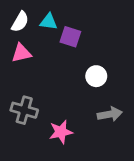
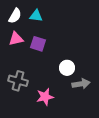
purple square: (70, 37) -> (38, 44), moved
white circle: (96, 76) -> (67, 68), moved

